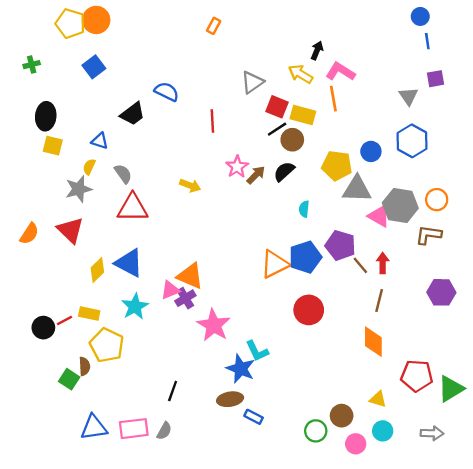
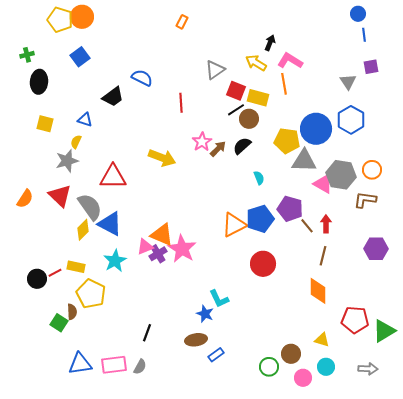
black ellipse: (46, 116) -> (39, 82), moved
blue circle: (371, 151) -> (316, 129), size x1.8
gray semicircle: (123, 174) -> (90, 207), moved, size x1.6
yellow arrow: (190, 186) -> (162, 158), size x1.5
cyan semicircle: (304, 209) -> (259, 178), turned 152
pink star: (214, 325) -> (182, 249), moved
blue star: (241, 369) -> (205, 314), size x0.7
blue rectangle: (254, 417) -> (216, 355), turned -63

